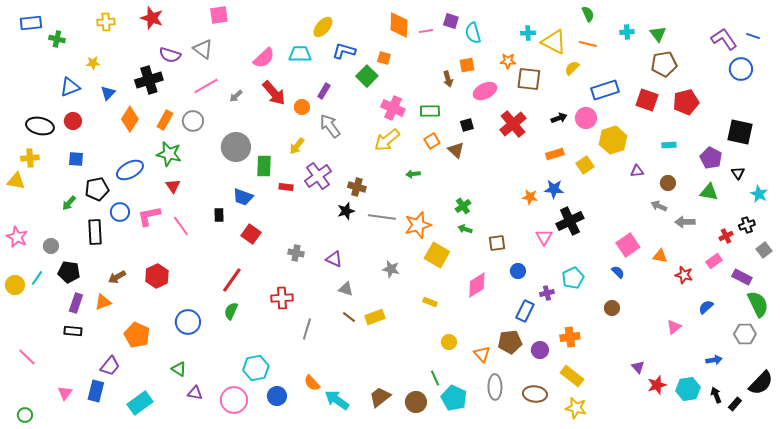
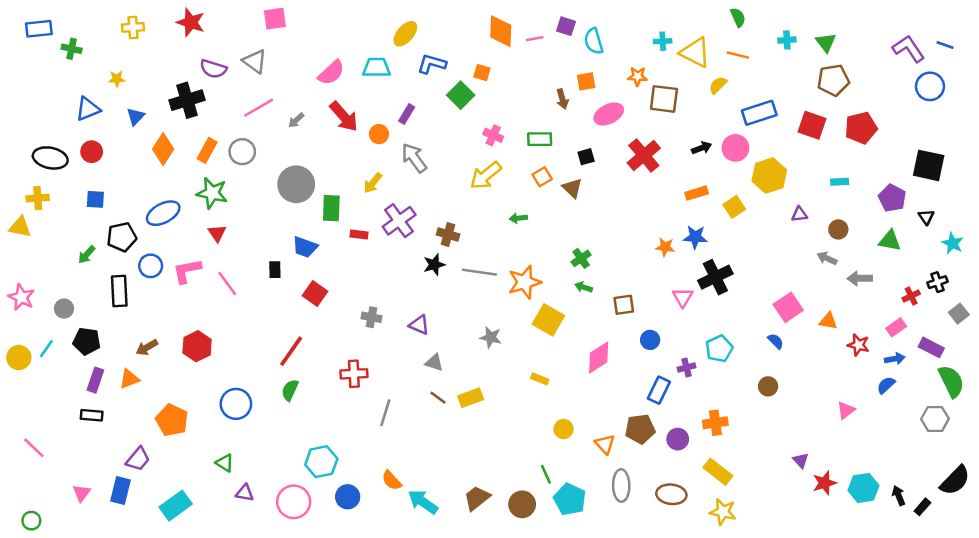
pink cross: (393, 108) -> (493, 135), size x0.7
blue arrow: (714, 360) -> (895, 359), moved

